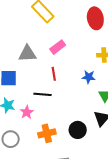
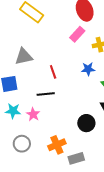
pink rectangle: (58, 47) -> (77, 34), moved
orange cross: (47, 133) -> (57, 145), moved

